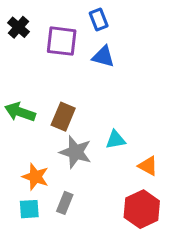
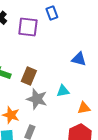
blue triangle: (103, 57) -> (79, 59), moved
orange triangle: (148, 166) -> (84, 108), turned -40

